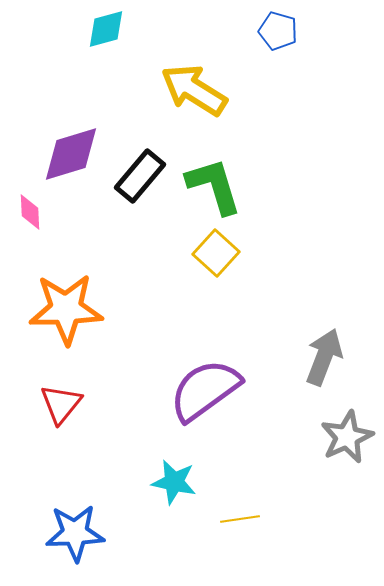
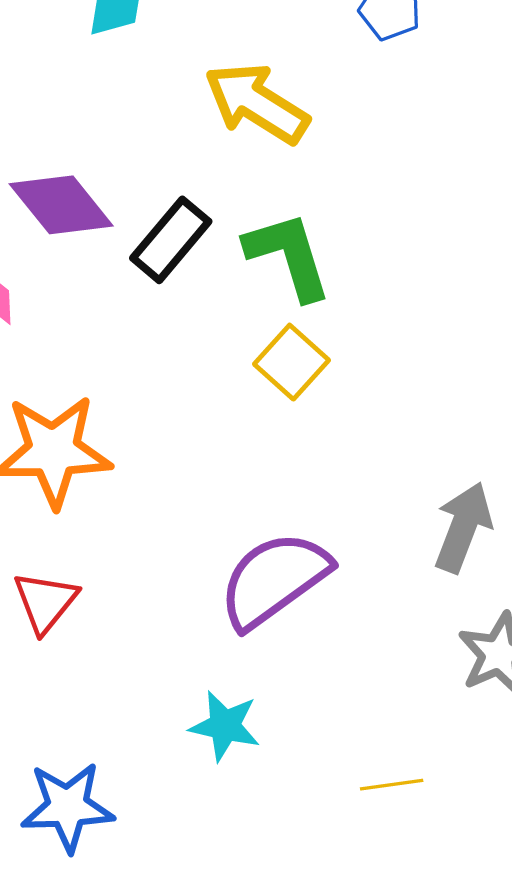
purple diamond: (71, 154) -> (61, 205), turned 68
yellow line: (240, 519) -> (392, 785), moved

